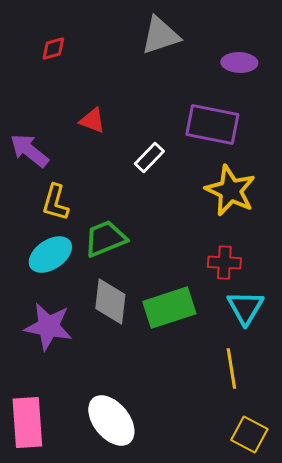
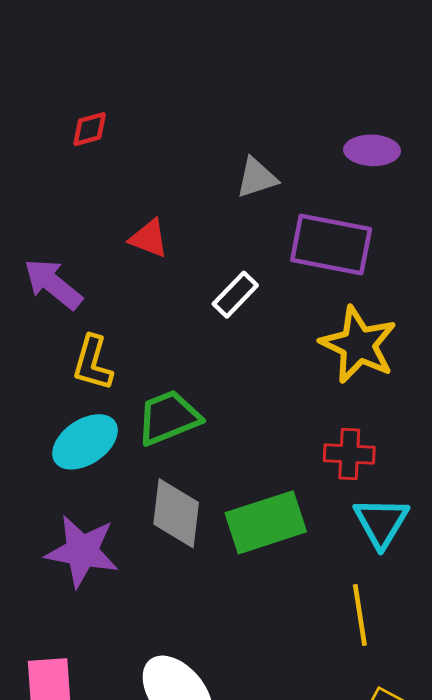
gray triangle: (160, 36) -> (257, 178), moved, size x0.7

